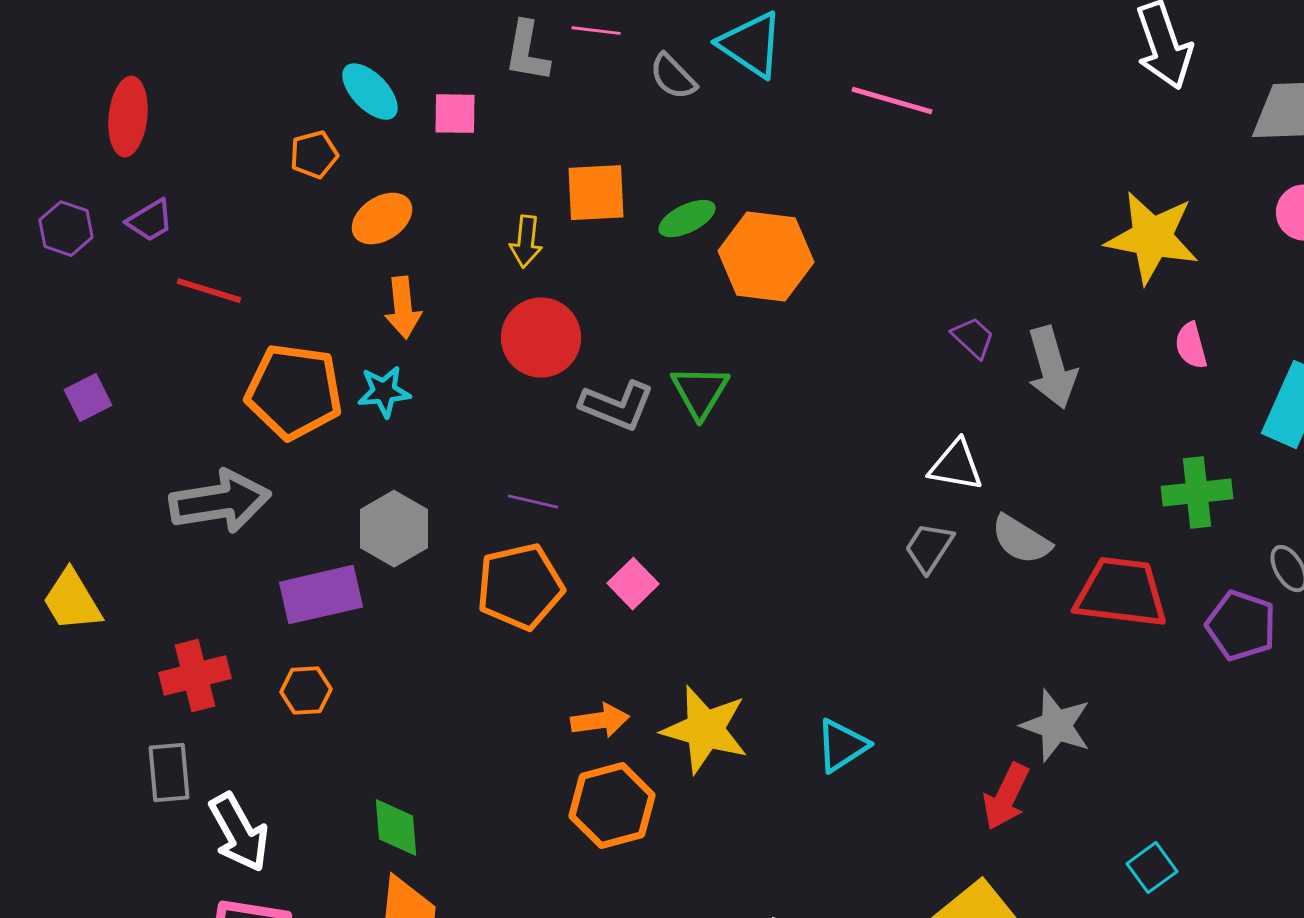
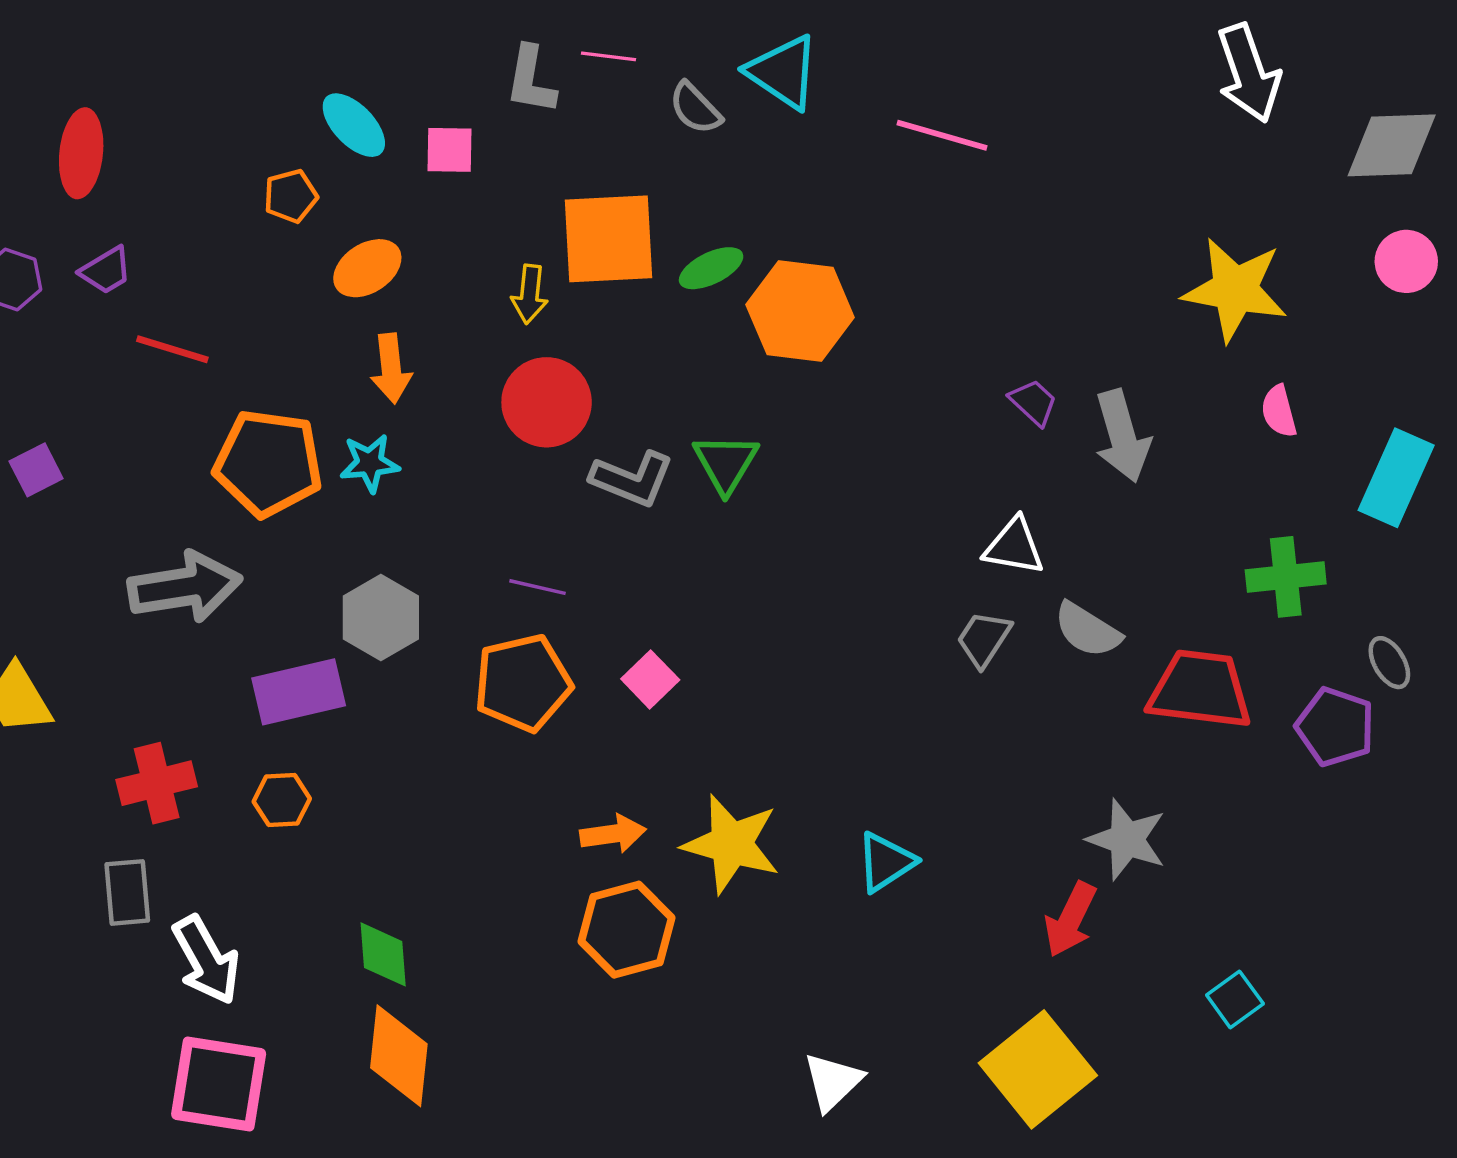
orange square: (596, 193) -> (608, 239), size x1.4

